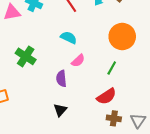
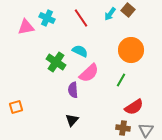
green cross: (26, 56) -> (56, 62), moved
pink semicircle: (78, 61) -> (89, 73), size x1.5
red semicircle: (106, 96) -> (134, 107), moved

